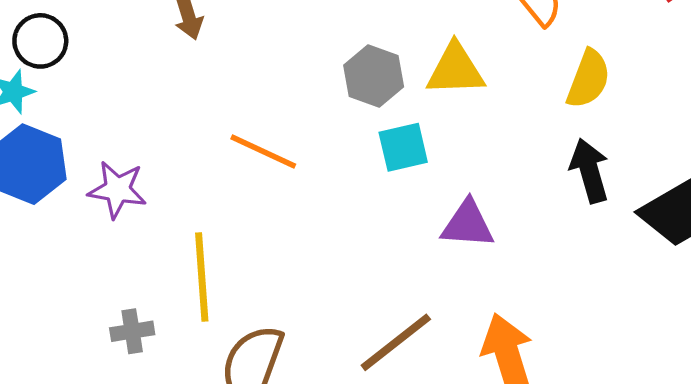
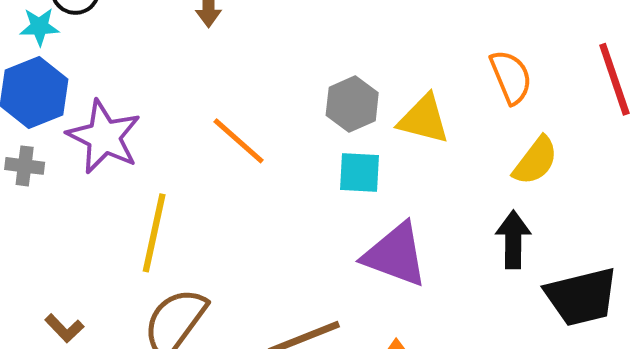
purple star: (117, 190) -> (104, 137), size x1.4
purple triangle: (468, 224) -> (395, 255), size x1.4
gray cross: (132, 331) -> (25, 166), moved

